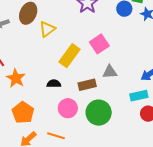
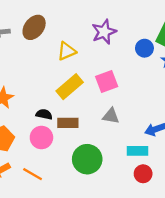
yellow triangle: (47, 29) -> (67, 51), moved
brown rectangle: (87, 85) -> (68, 123), moved
pink circle: (68, 108) -> (41, 138), moved

